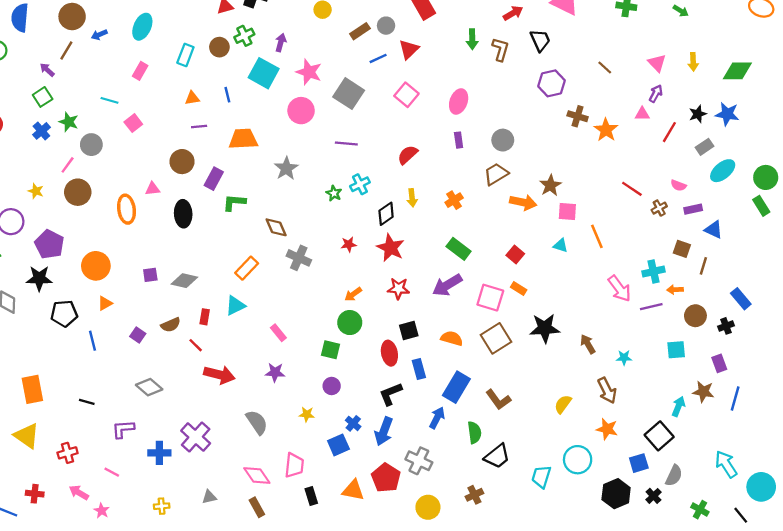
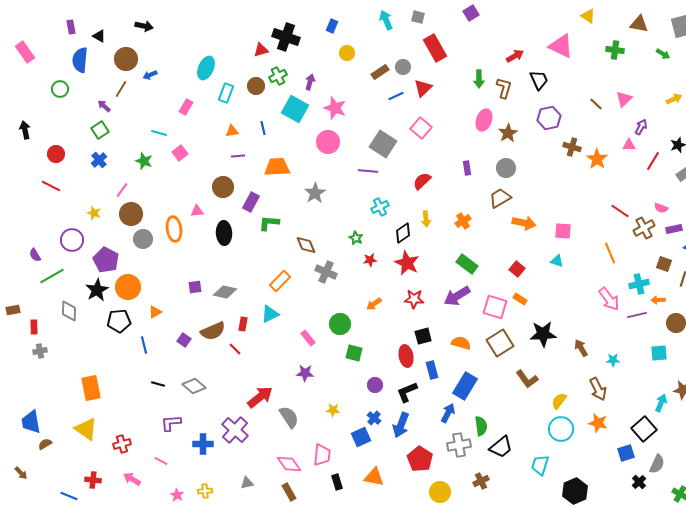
cyan ellipse: (142, 27) -> (206, 68), moved
yellow arrow: (693, 62) -> (674, 99), turned -112
pink triangle: (657, 63) -> (624, 99), moved, turned 30
gray square: (349, 94) -> (383, 144), moved
pink ellipse: (459, 102) -> (484, 120), moved
green star: (69, 122) -> (144, 161), moved
gray circle: (91, 145) -> (143, 239), moved
brown star: (550, 185) -> (508, 133), moved
green star: (334, 193) -> (356, 238), moved
brown cross: (659, 208) -> (644, 228), size x1.5
orange line: (597, 236) -> (610, 253), moved
orange circle: (96, 266) -> (128, 287), moved
black star: (39, 278) -> (97, 290), turned -30
green circle: (350, 323) -> (340, 324), moved
brown semicircle: (171, 325) -> (213, 331), size x1.4
red arrow: (219, 375) -> (260, 397), moved, turned -52
purple circle: (332, 386) -> (375, 385), moved
brown L-shape: (498, 400) -> (527, 379), moved
black line: (87, 402) -> (158, 384), moved
cyan circle: (578, 460) -> (561, 429), moved
gray cross: (419, 461) -> (459, 445), moved, turned -35
red pentagon: (386, 478) -> (420, 459), moved
black hexagon: (616, 494) -> (575, 491), moved
pink star: (102, 511) -> (177, 495), moved

